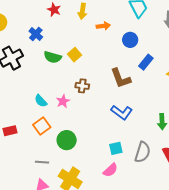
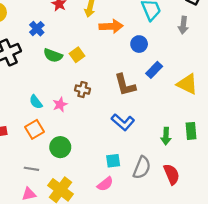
orange arrow: (103, 26) -> (111, 26), size x1.5

